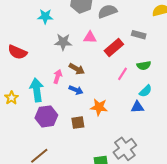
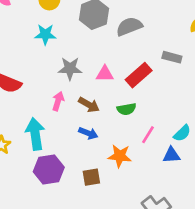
pink triangle: (90, 37) -> (105, 74), moved
green semicircle: (144, 66) -> (126, 109), moved
pink line: (123, 74) -> (148, 135), moved
pink arrow: (58, 77) -> (58, 101), moved

